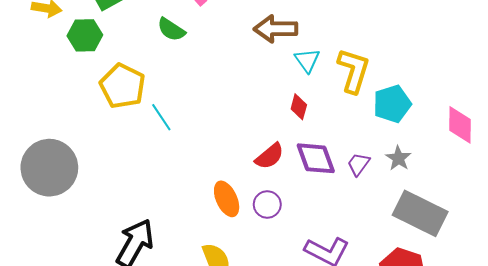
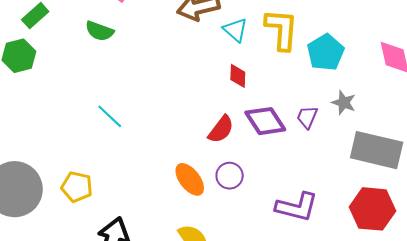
yellow pentagon: (123, 86) -> (77, 187), moved, size x0.7

